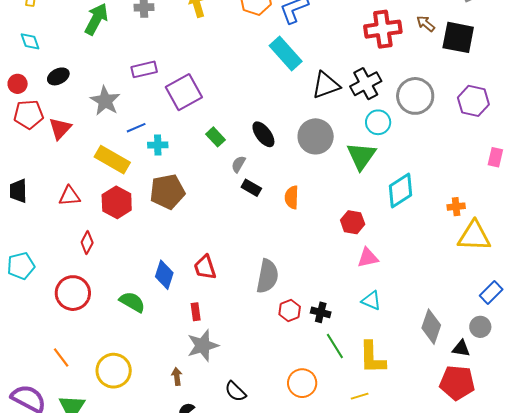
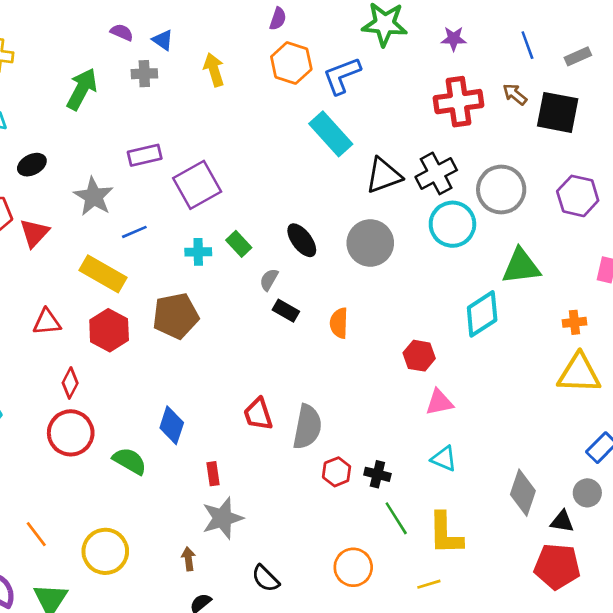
cyan circle: (378, 122) -> (452, 224), size x1.4
cyan cross: (158, 145) -> (198, 252), moved
green triangle: (361, 156) -> (521, 266), moved, turned 48
orange cross: (456, 207) -> (574, 322), moved
red trapezoid: (205, 267) -> (258, 414), moved
red circle: (73, 293) -> (71, 433), moved

